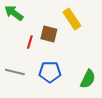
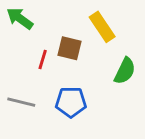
green semicircle: (88, 79) -> (125, 71), moved

